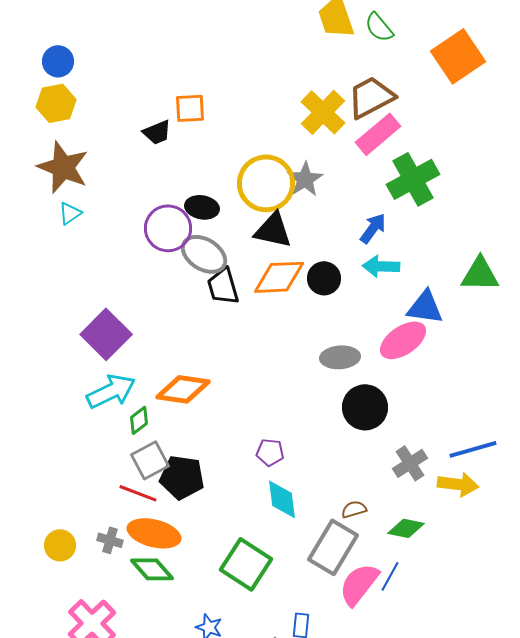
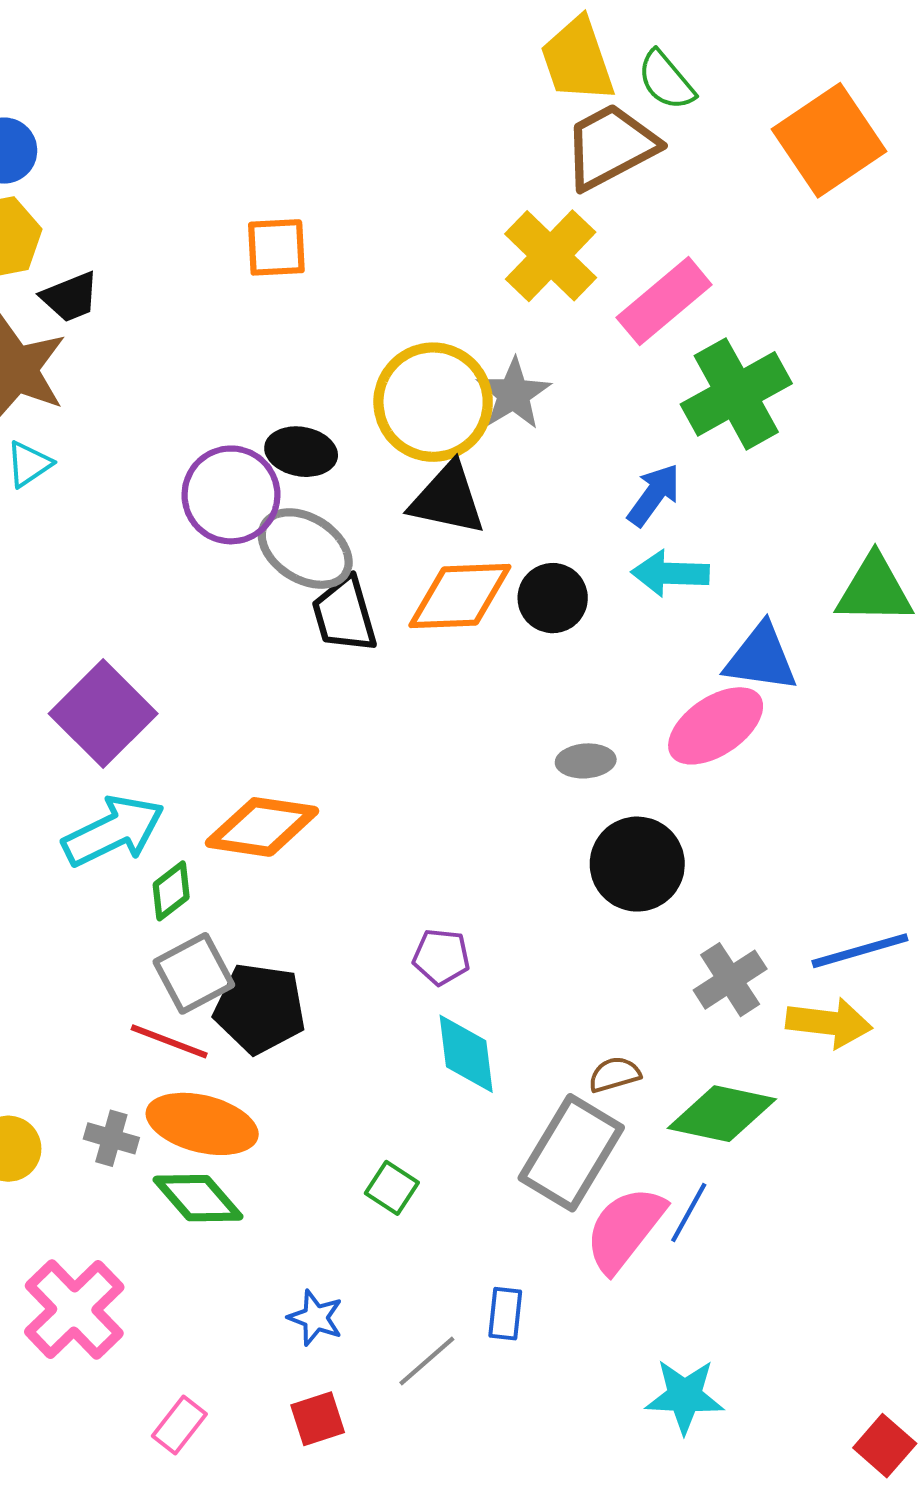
brown trapezoid: (371, 97) -> (610, 146), moved
black trapezoid: (157, 132) -> (70, 297), moved
gray ellipse: (340, 357) -> (586, 761), size x0.7
green diamond: (406, 528) -> (722, 1114), size x1.4
green square: (246, 564) -> (392, 1188), size x0.5

